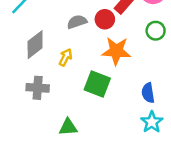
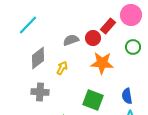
green square: (97, 84) -> (93, 100), moved

